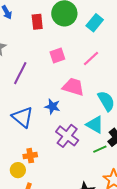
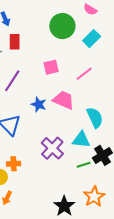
red rectangle: (37, 22) -> (15, 42), moved
blue star: (52, 106) -> (39, 104), moved
cyan triangle: (95, 125) -> (81, 140), turned -30

